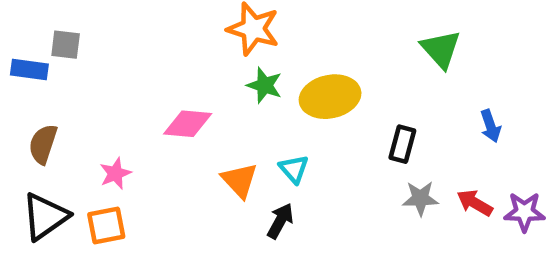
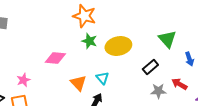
green triangle: (441, 49) -> (167, 39), moved
black rectangle: (402, 144) -> (150, 67), turned 35
red arrow: (475, 203) -> (179, 84), moved

